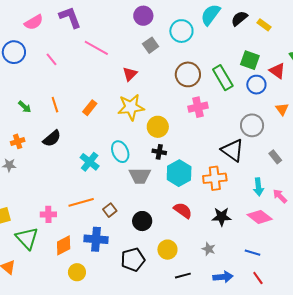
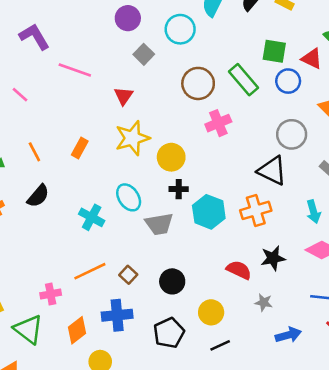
red semicircle: (183, 210) -> (239, 270), moved
black line: (183, 276) -> (220, 345), moved

